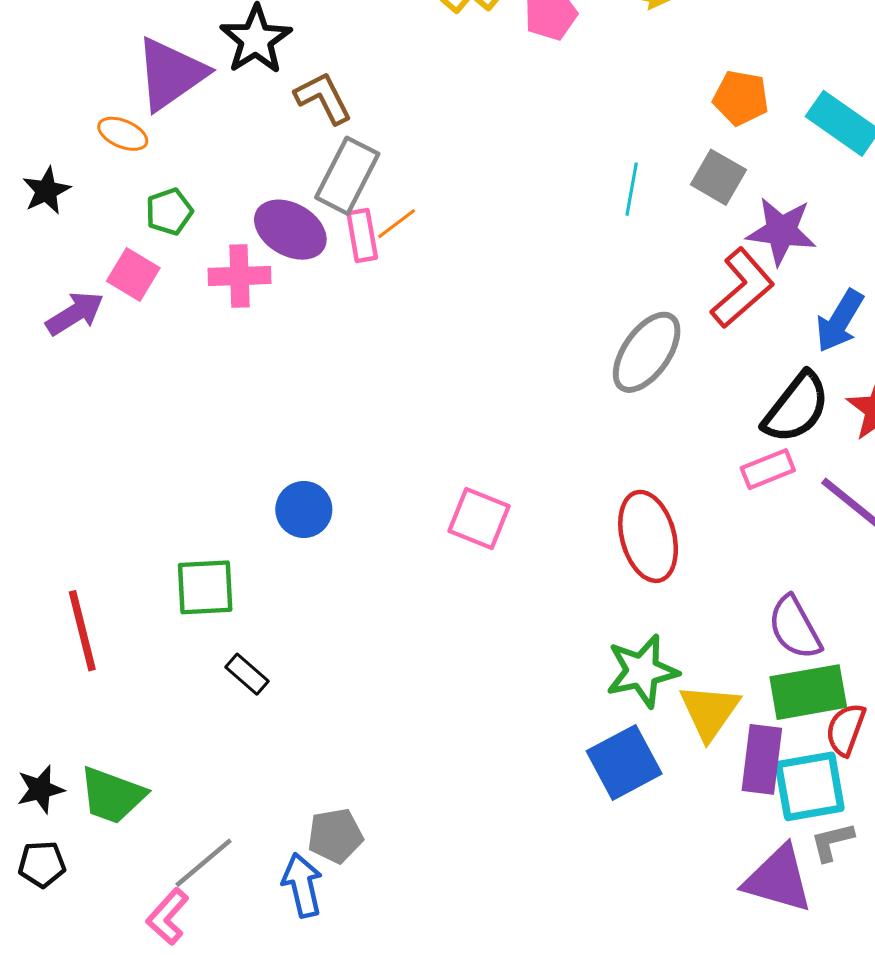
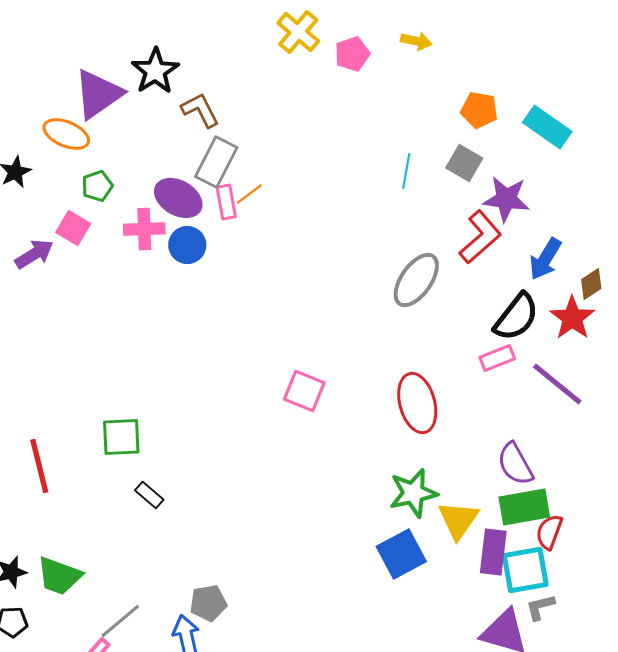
orange ellipse: (123, 134) -> (66, 134), size x1.4
blue circle: (304, 509) -> (187, 245), moved

